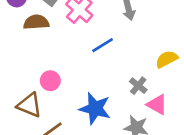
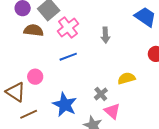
blue line: (103, 45) -> (68, 57), moved

